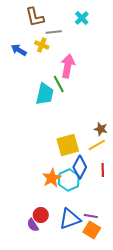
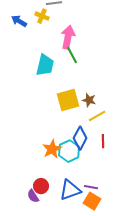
green line: (59, 84) -> (72, 55), moved
brown star: (101, 129) -> (89, 100), moved
yellow square: (68, 145) -> (68, 100), moved

